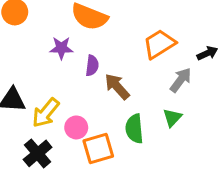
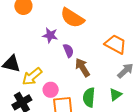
orange trapezoid: (159, 44) -> (116, 44), turned 50
purple semicircle: (92, 66) -> (68, 51), turned -40

